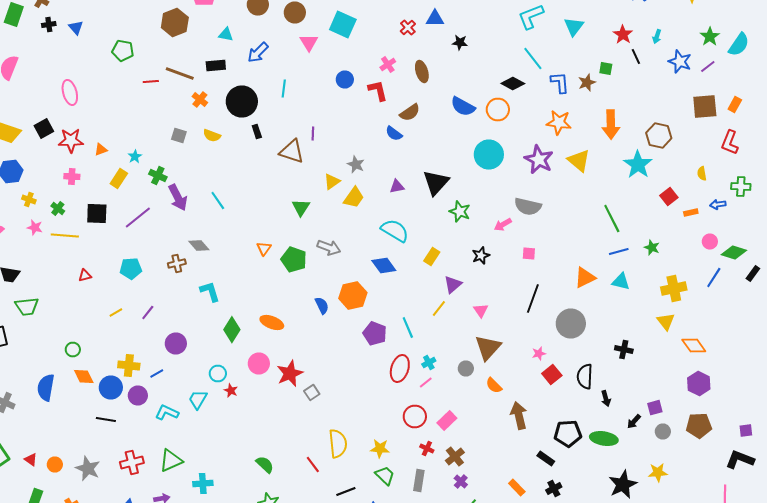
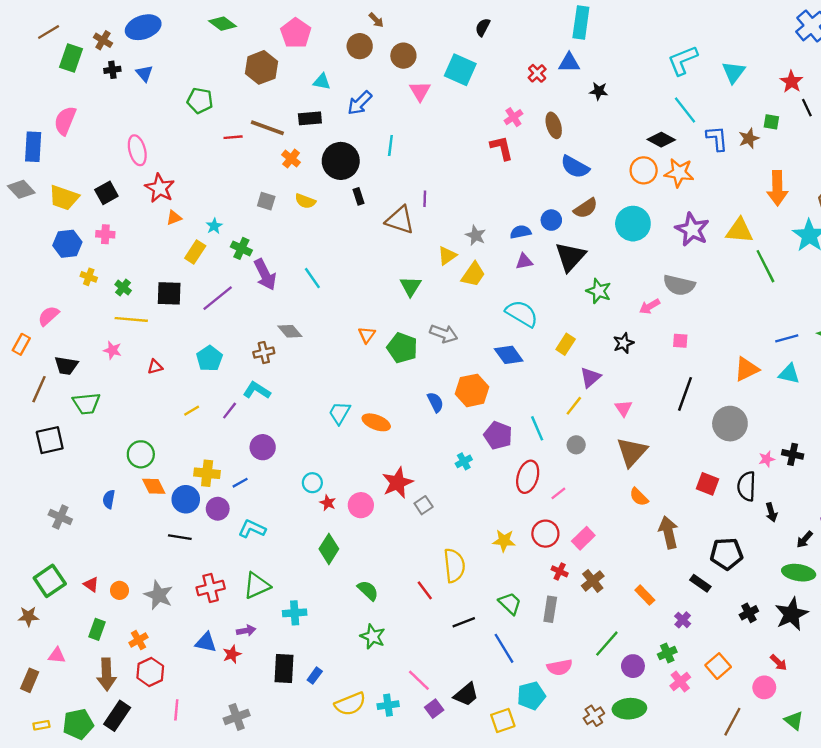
blue circle: (345, 80) -> (551, 220), moved
blue semicircle: (463, 106) -> (575, 167), moved
brown semicircle: (410, 112) -> (586, 208), moved
orange star: (559, 122) -> (679, 173), moved
blue semicircle: (394, 134) -> (521, 232), moved, turned 132
red star: (71, 140) -> (160, 188), moved, turned 30
yellow triangle: (579, 160) -> (739, 231), turned -35
pink cross: (72, 176) -> (105, 234), moved
green line: (612, 218) -> (765, 266), moved
pink star: (35, 228) -> (112, 350), moved
cyan pentagon: (131, 268) -> (209, 358), turned -30
cyan L-shape: (210, 292) -> (257, 390), moved, turned -40
green diamond: (232, 330) -> (329, 549), moved
green circle: (73, 350) -> (141, 454), size x1.5
pink star: (539, 354) -> (767, 459), moved
cyan cross: (429, 362) -> (464, 461), moved
pink circle: (259, 364) -> (361, 505), moved
gray circle: (466, 368) -> (576, 445), moved
red square: (552, 374) -> (707, 484), turned -30
blue semicircle: (46, 388) -> (109, 499), size x0.6
cyan trapezoid: (198, 400) -> (340, 413), moved
green ellipse: (604, 438) -> (799, 573), moved
yellow star: (380, 448) -> (504, 541), moved
purple cross: (461, 482) -> (683, 620), moved
orange rectangle: (517, 488) -> (645, 595), moved
black cross: (554, 488) -> (749, 613), moved

